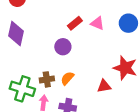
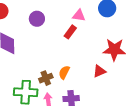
red rectangle: (75, 23) -> (70, 32), moved
purple circle: (63, 47) -> (37, 19), moved

